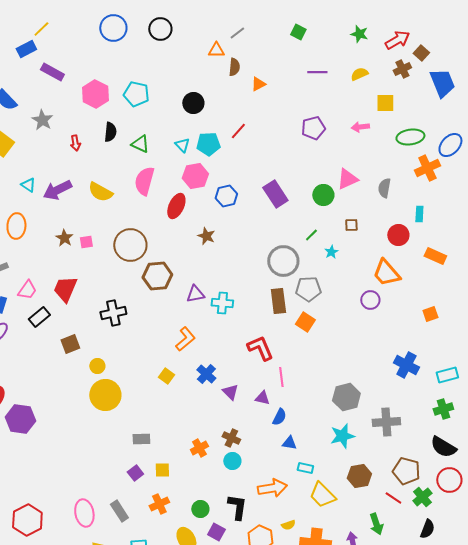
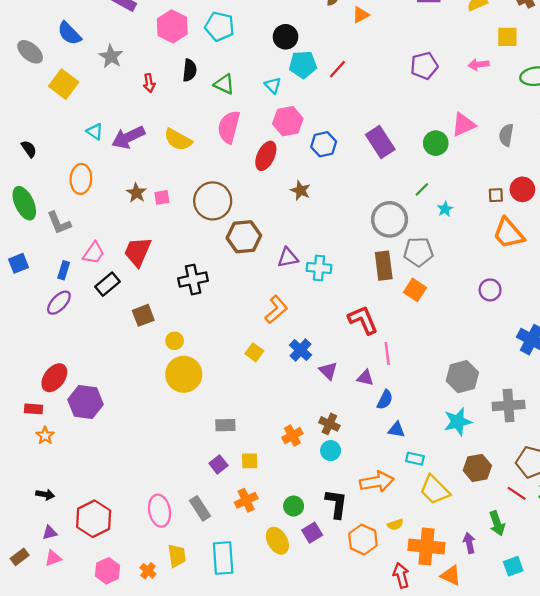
cyan pentagon: (208, 144) -> (303, 65), moved
brown square: (351, 225) -> (496, 195), moved
purple circle: (370, 300) -> (490, 290), moved
purple square: (216, 532) -> (312, 533), turned 30

